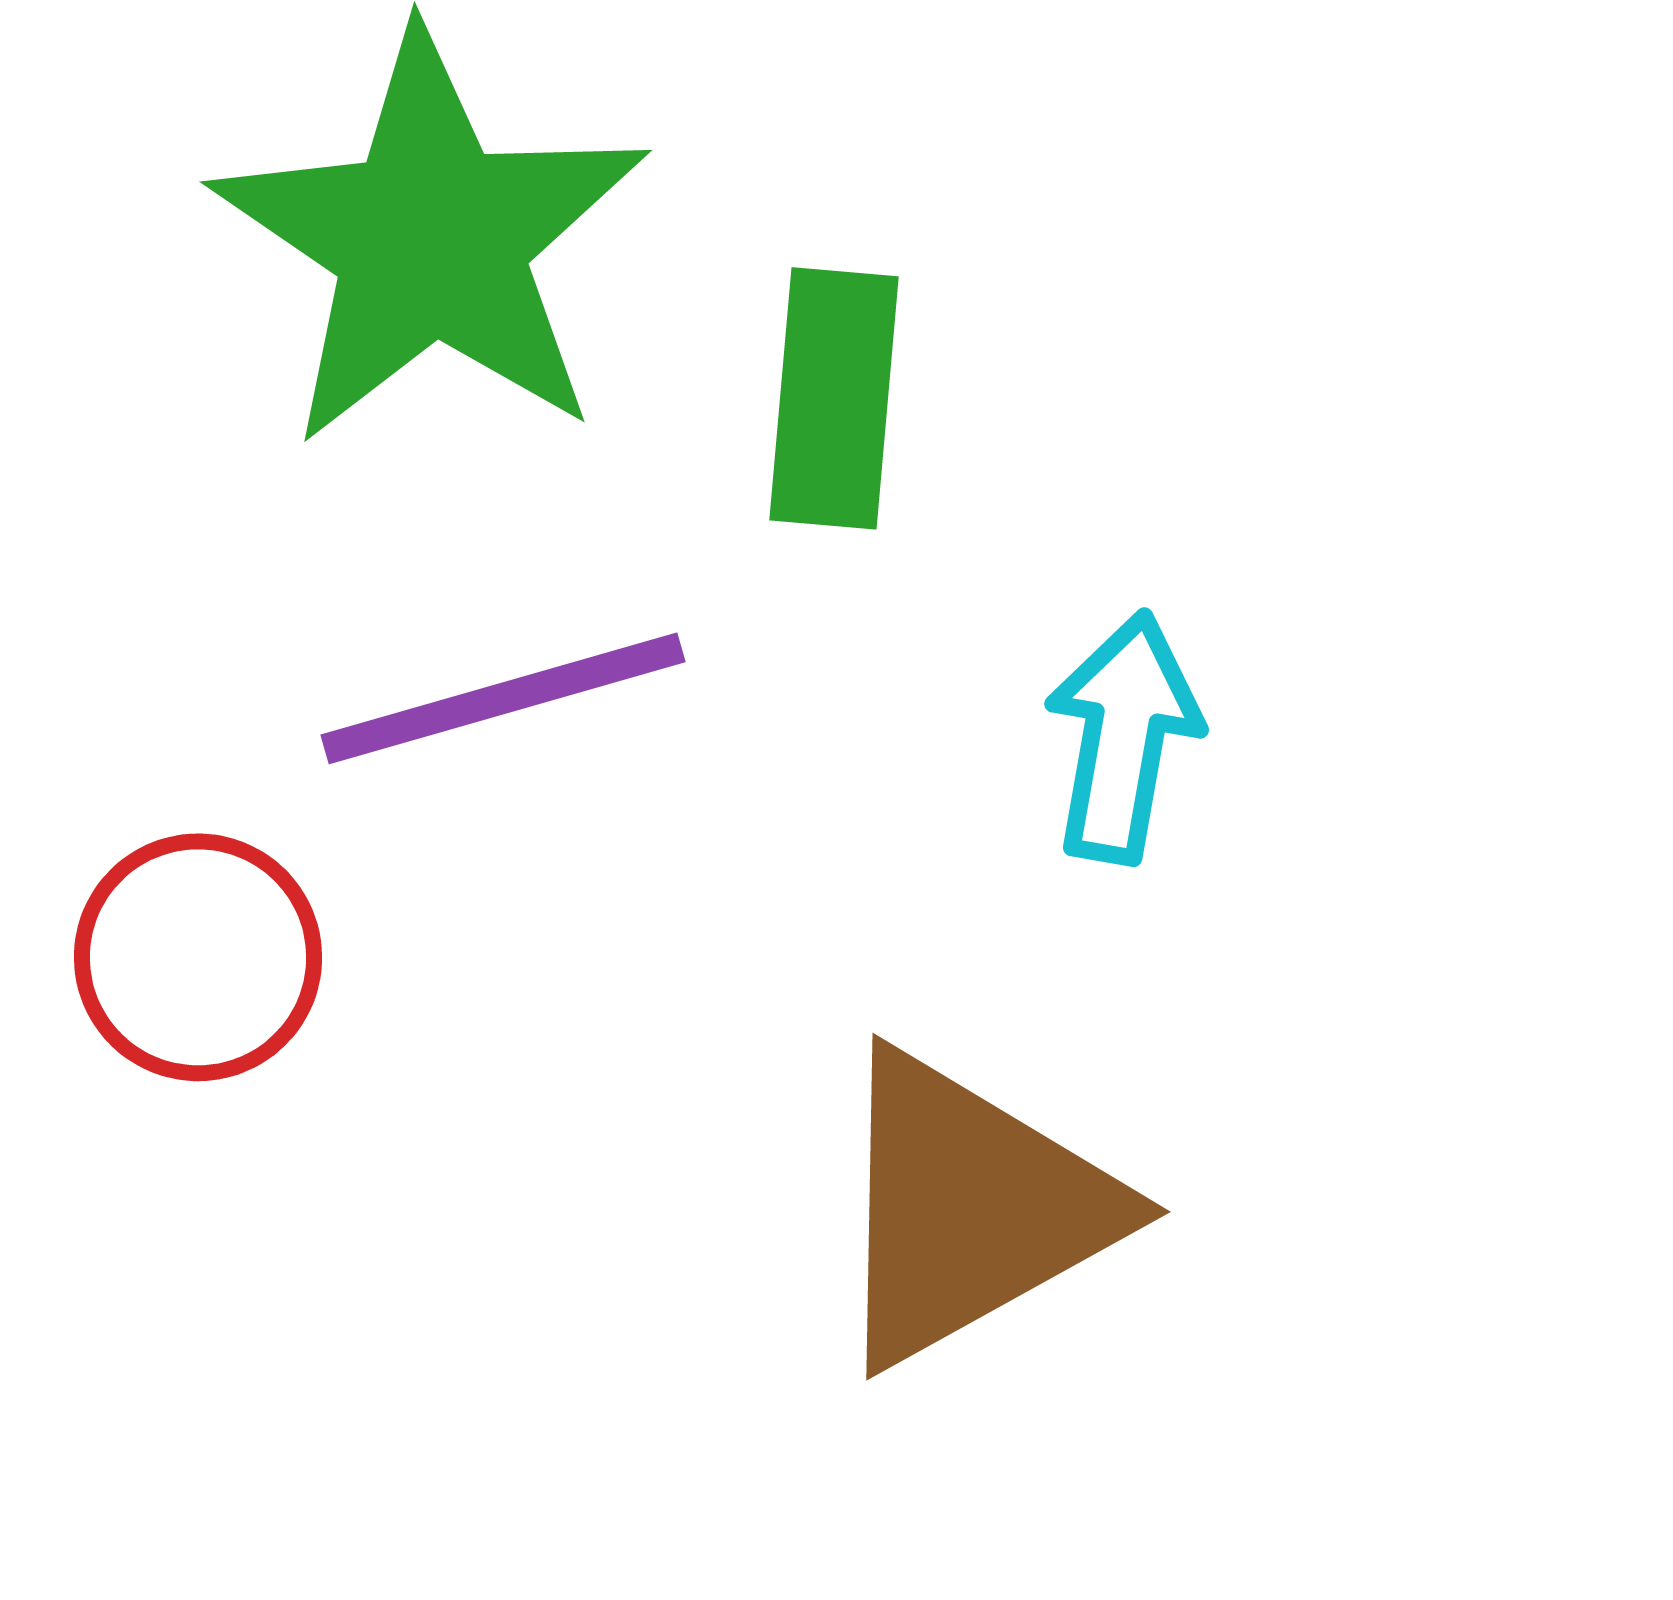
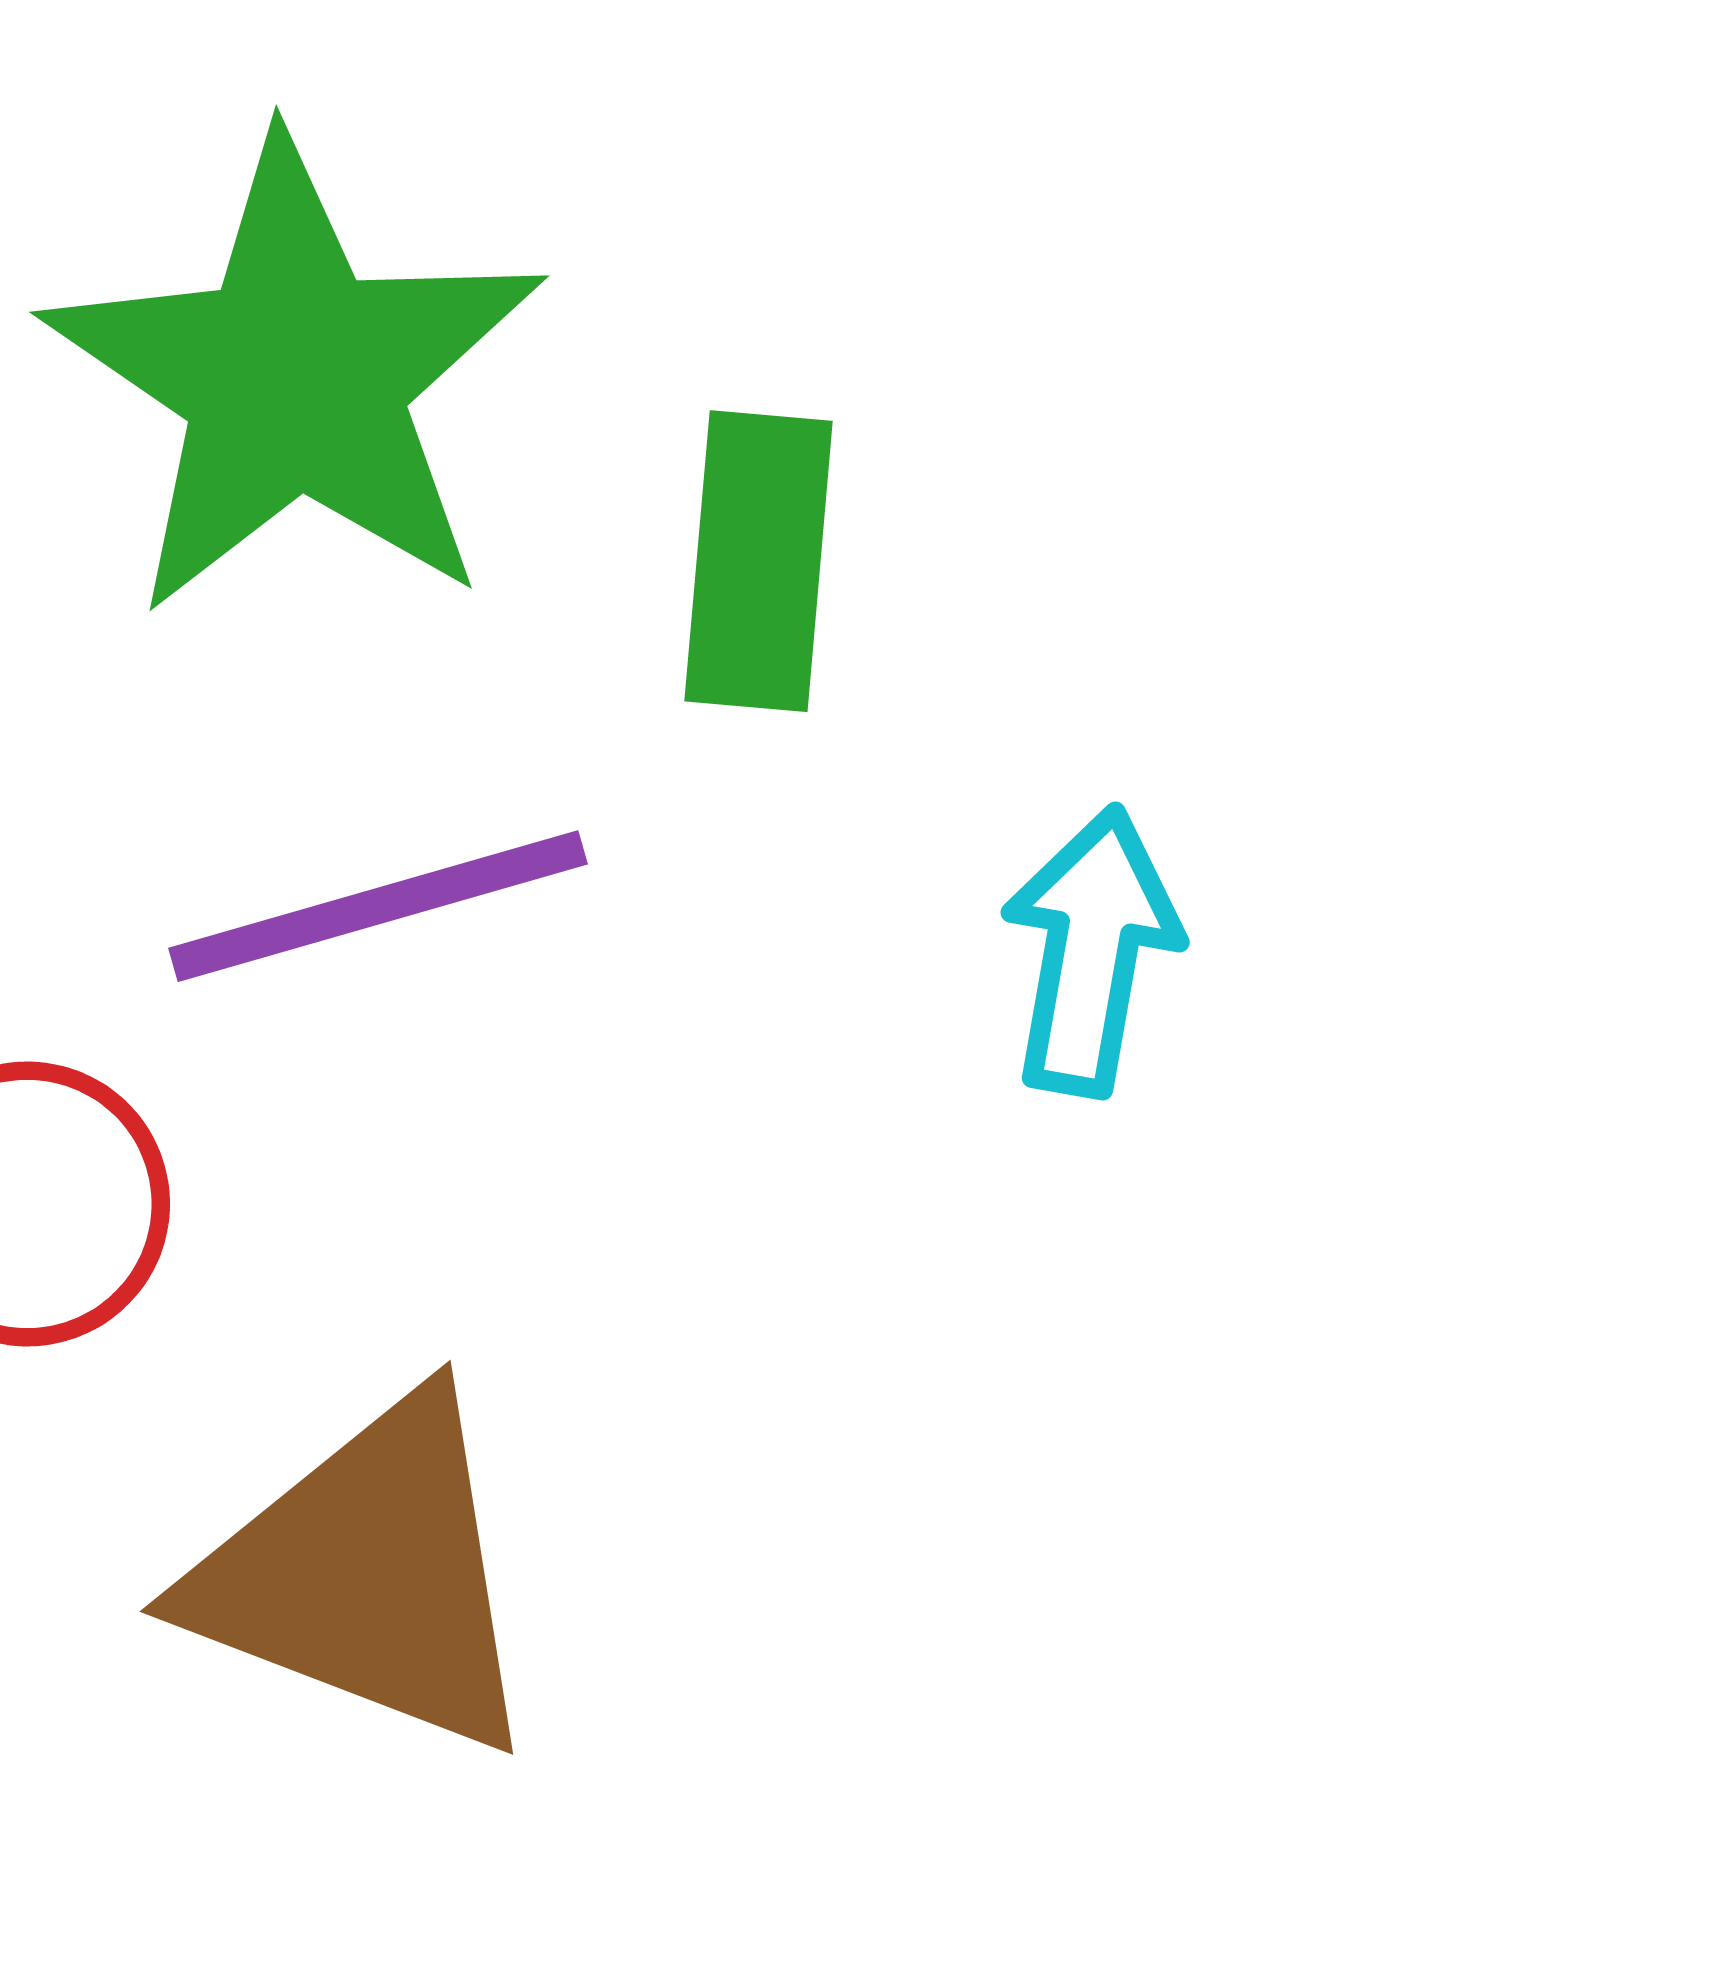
brown triangle: (970, 1208) -> (368, 1575), moved, turned 50

